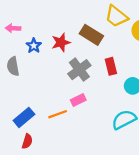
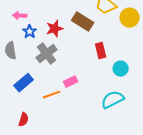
pink arrow: (13, 28) -> (20, 16), moved
gray cross: (79, 70) -> (47, 54), moved
blue rectangle: (24, 117) -> (24, 83), moved

